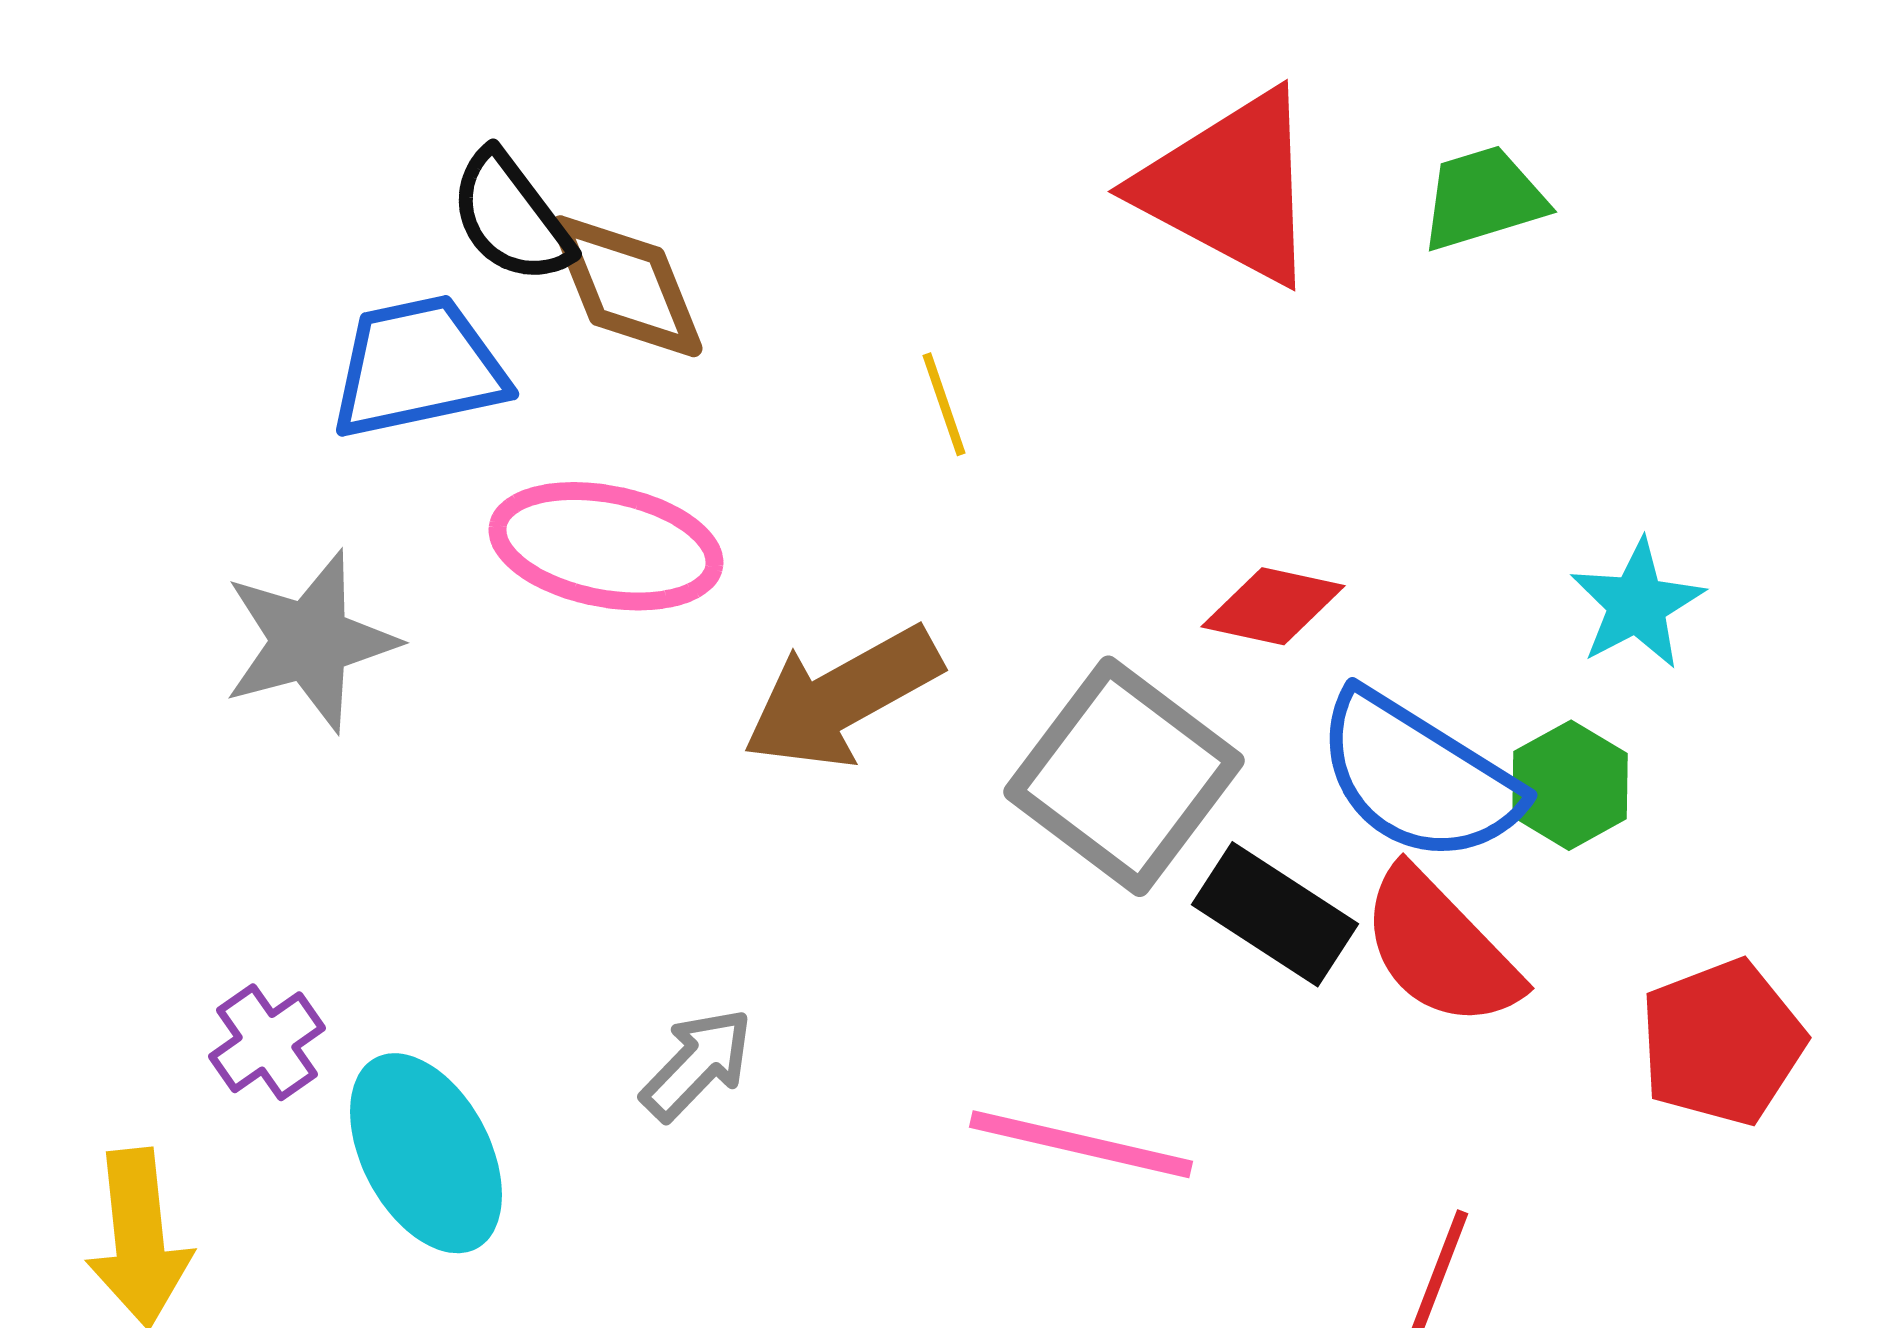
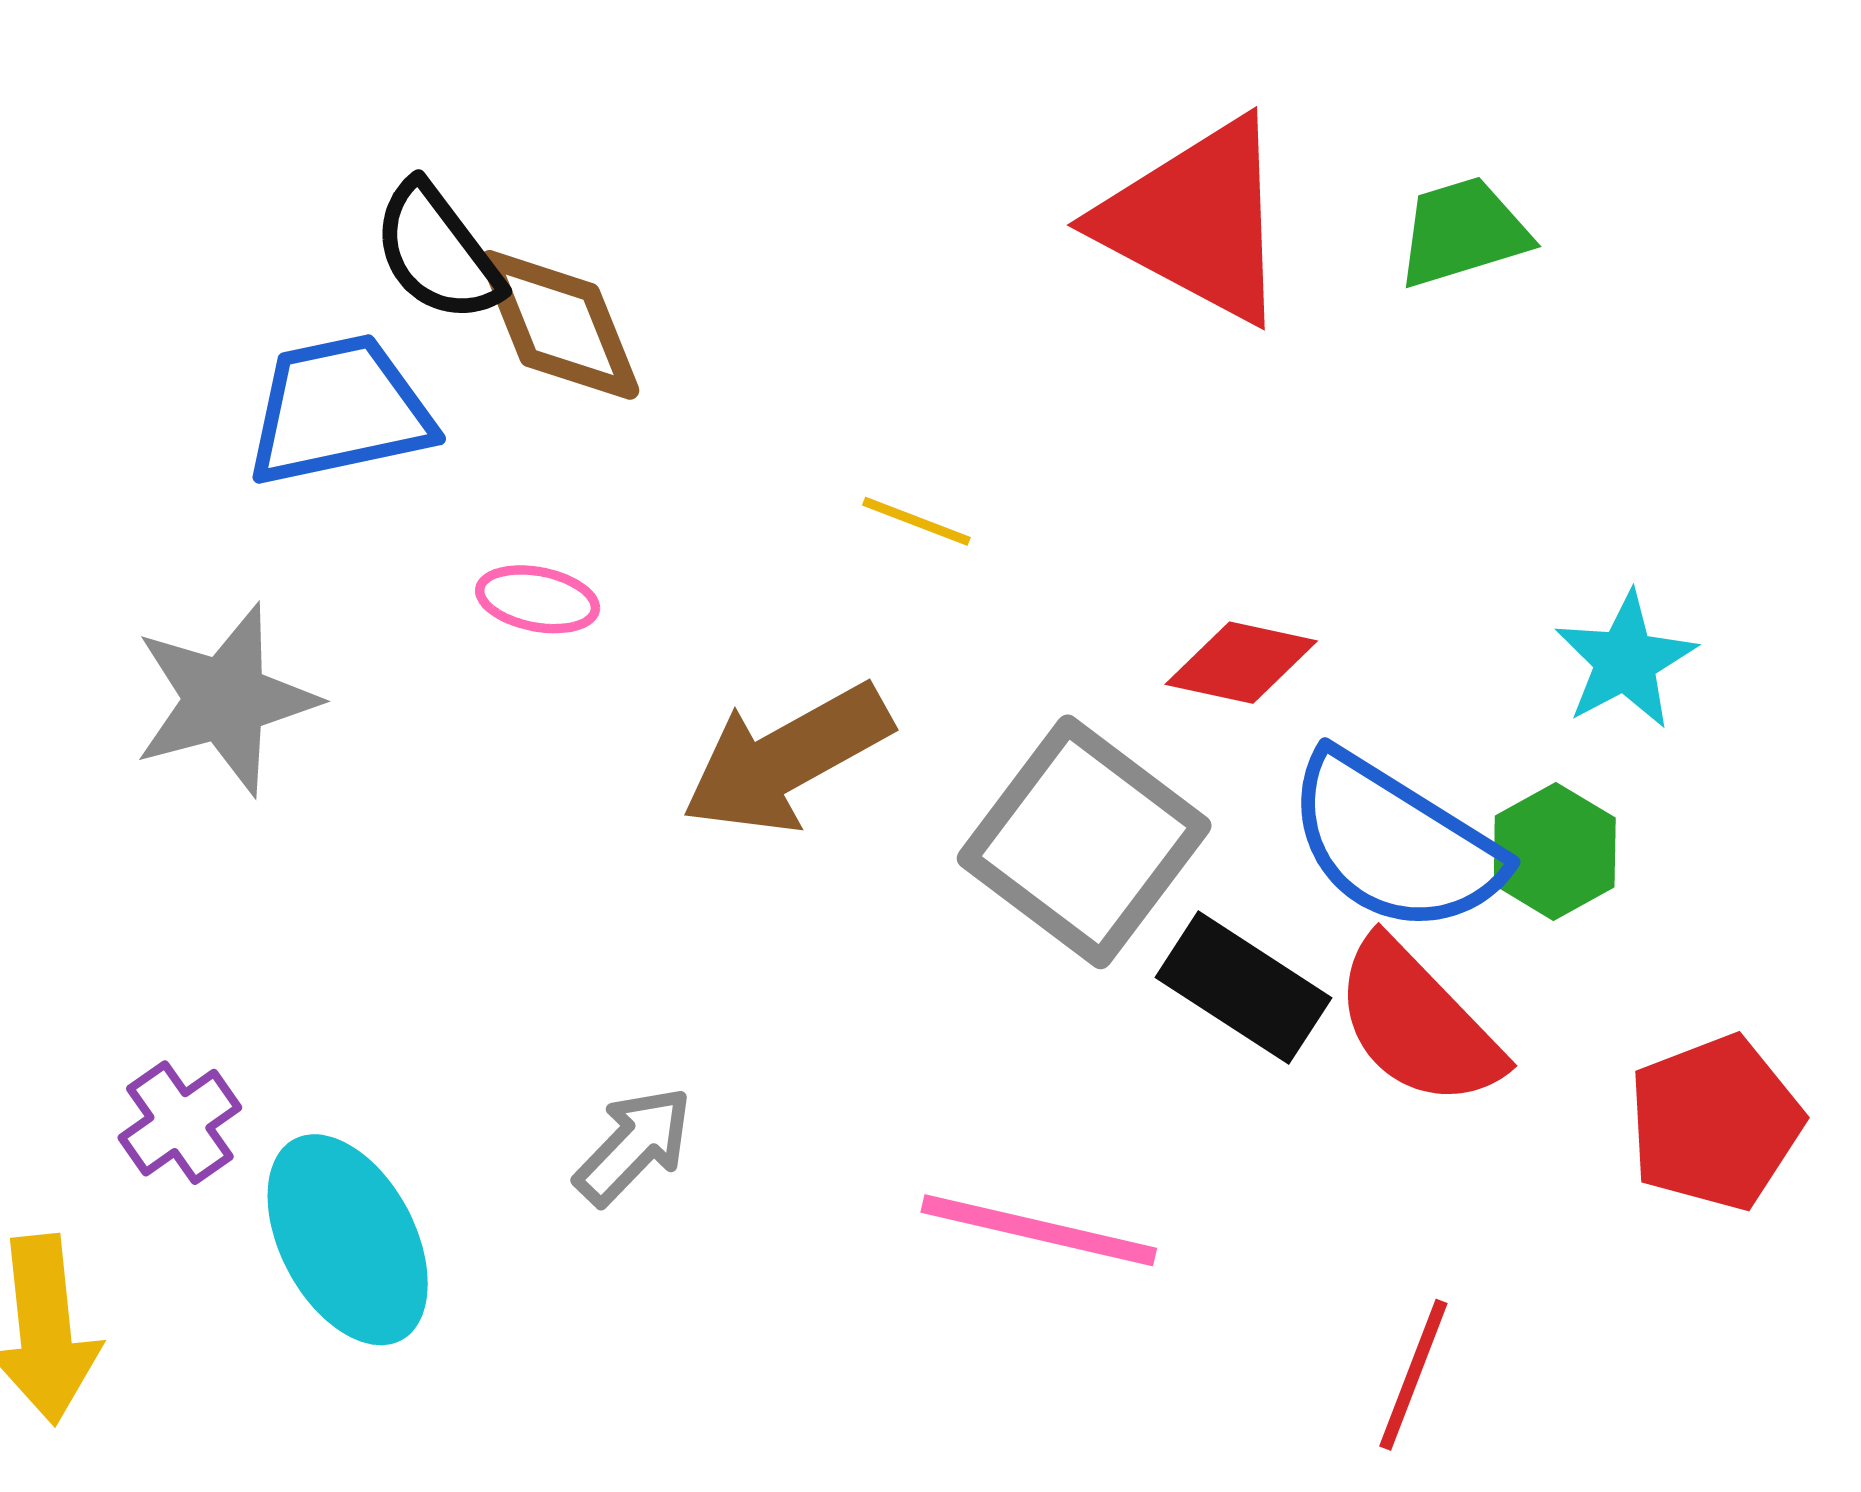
yellow line: (944, 404) -> (916, 521), moved, turned -50
pink ellipse: (606, 546) -> (538, 599), size x0.5

